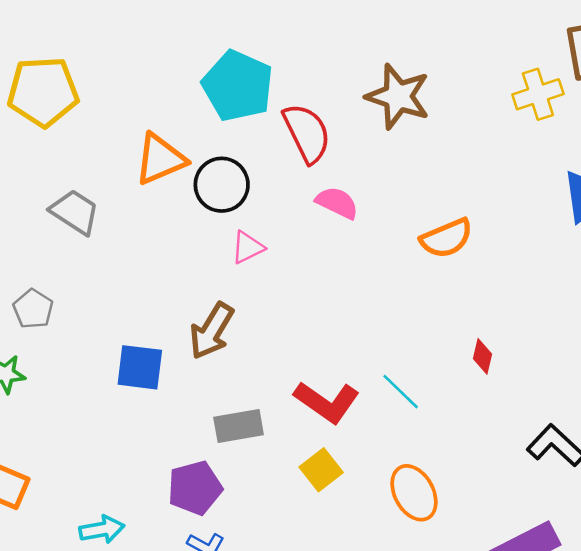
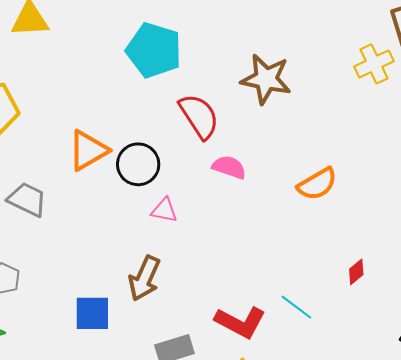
cyan pentagon: (238, 86) -> (154, 50), moved
pink triangle: (248, 247) -> (164, 210), turned 44
red diamond: (482, 356) -> (356, 272), turned 44

